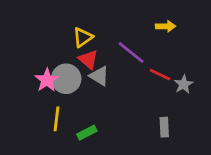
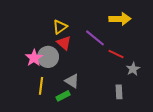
yellow arrow: (166, 26) -> (120, 19), size x1.5
gray triangle: (99, 76) -> (72, 81), moved
gray star: (184, 84) -> (133, 69), moved

